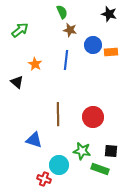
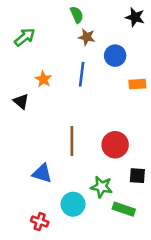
orange rectangle: (111, 52) -> (137, 84), moved
black square: (111, 151) -> (137, 176), moved
red cross: (44, 179) -> (40, 222), moved

